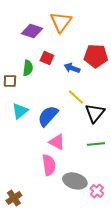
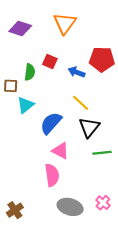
purple diamond: (32, 31) -> (20, 29), moved
cyan triangle: (20, 111) -> (25, 105), moved
black triangle: (95, 113) -> (89, 127), moved
gray ellipse: (75, 181) -> (70, 207), moved

